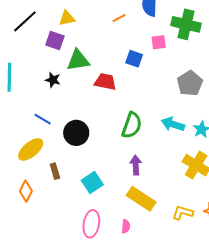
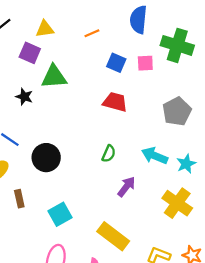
orange line: (119, 18) -> (92, 33), moved
blue square: (134, 59) -> (116, 63), moved
red trapezoid: (105, 82) -> (115, 102), moved
green semicircle: (132, 125) -> (109, 154), size x0.6
purple arrow: (136, 165) -> (126, 187), moved, turned 36

